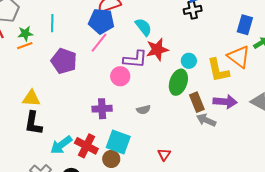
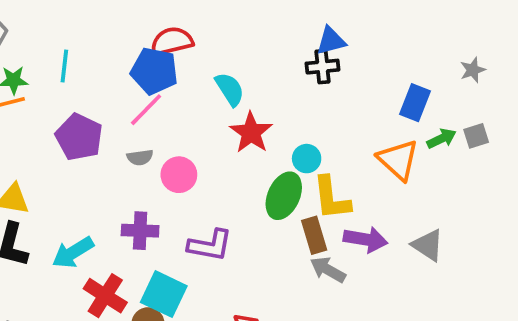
red star: (157, 50) -> (251, 133), turned -30
purple L-shape: (135, 59) -> (210, 245), moved
yellow L-shape: (218, 70) -> (331, 198), moved
gray semicircle: (143, 110) -> (140, 157), moved
cyan arrow: (61, 145) -> (73, 253), moved

